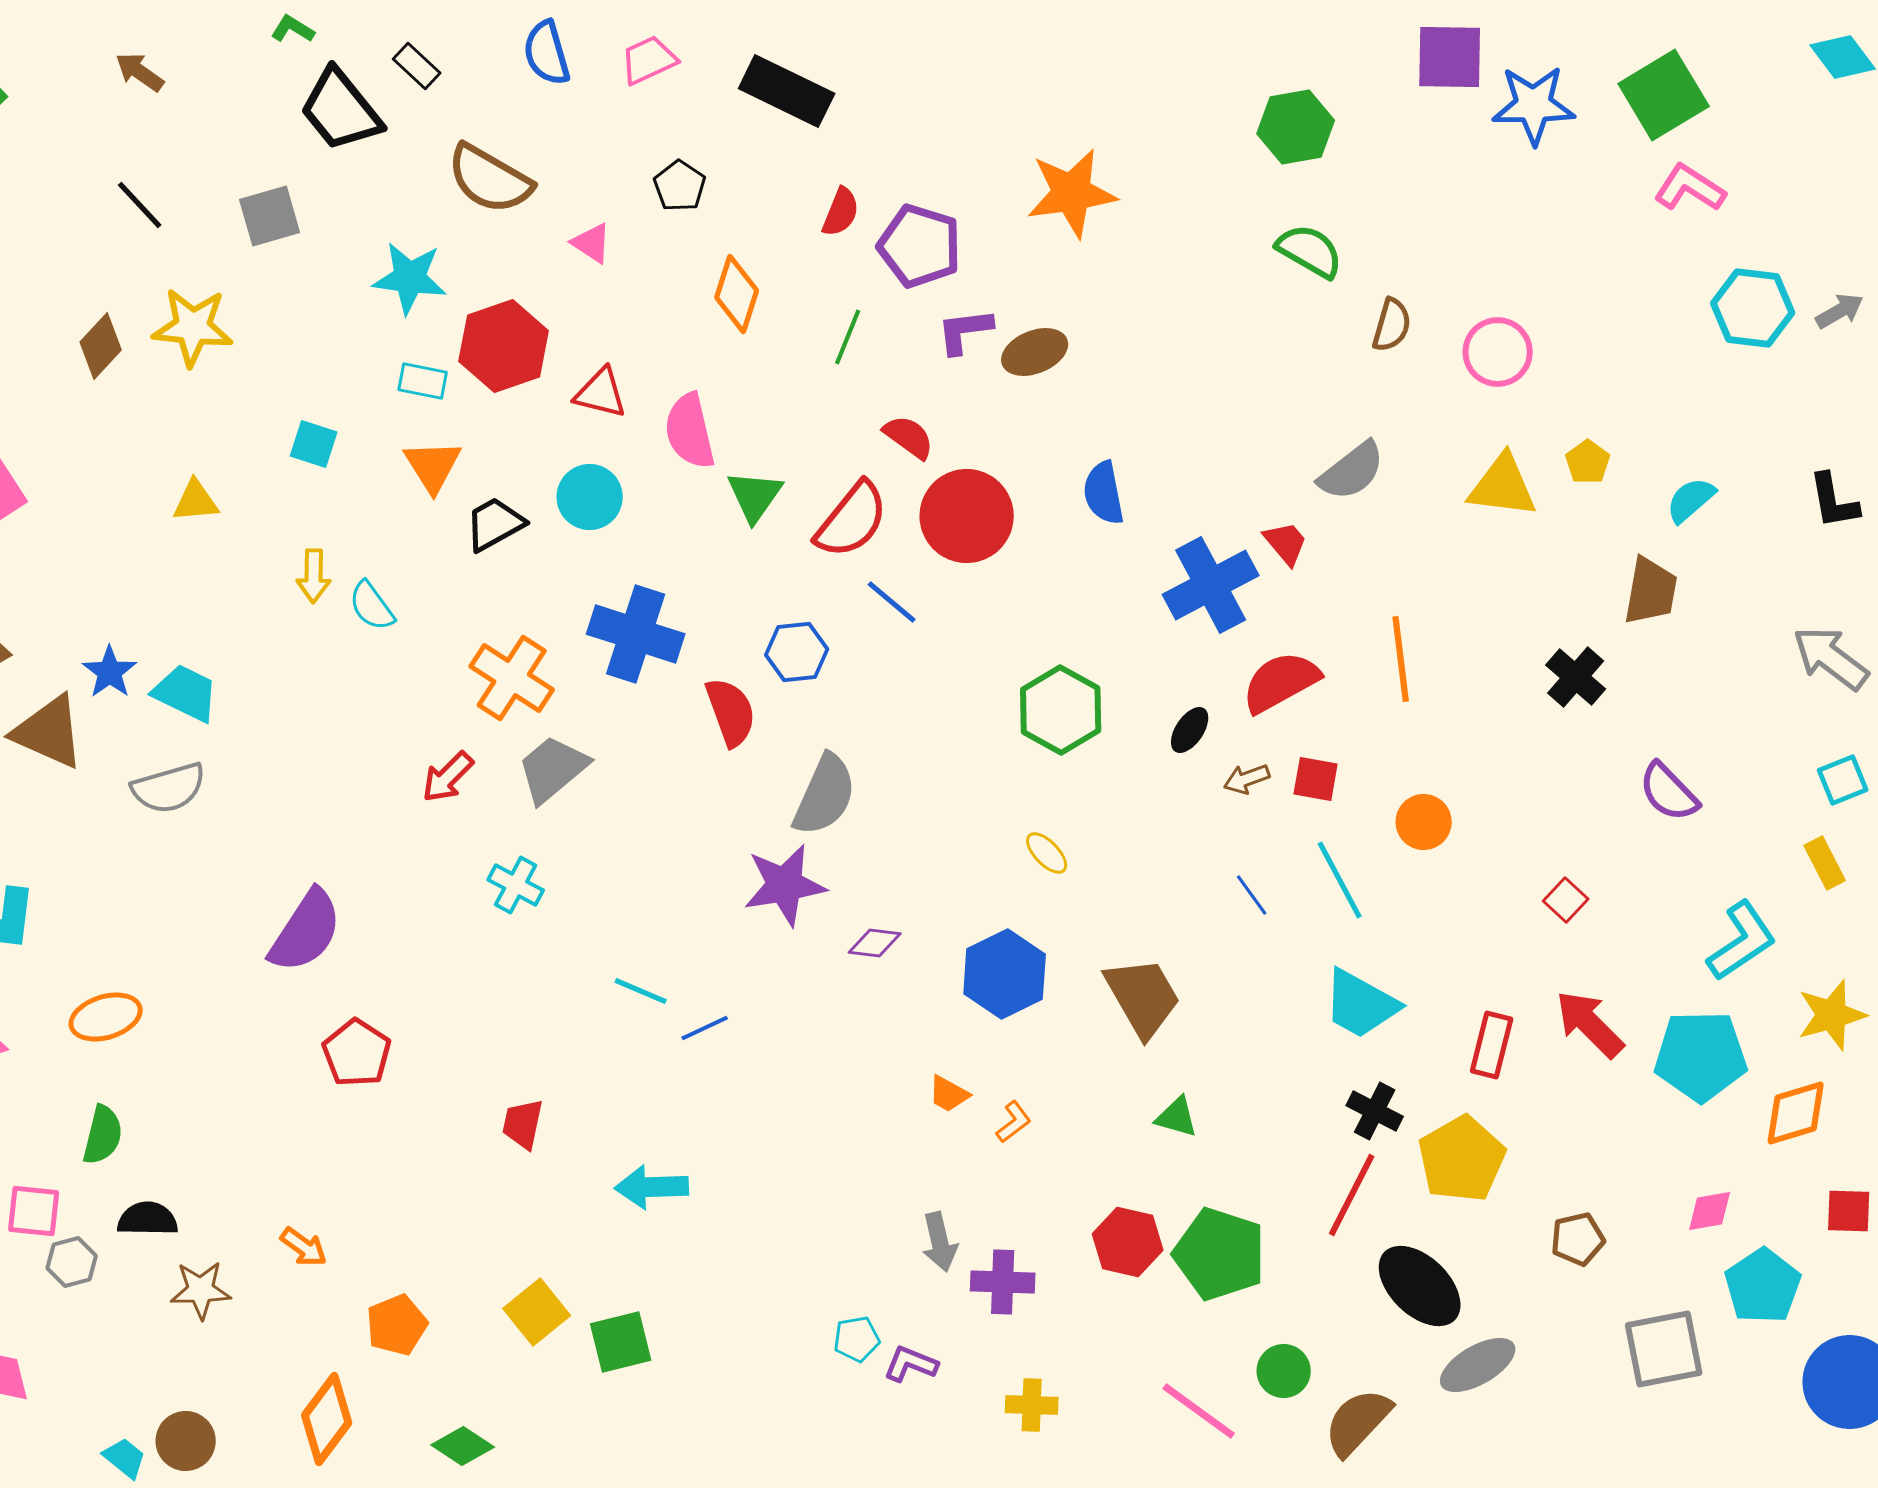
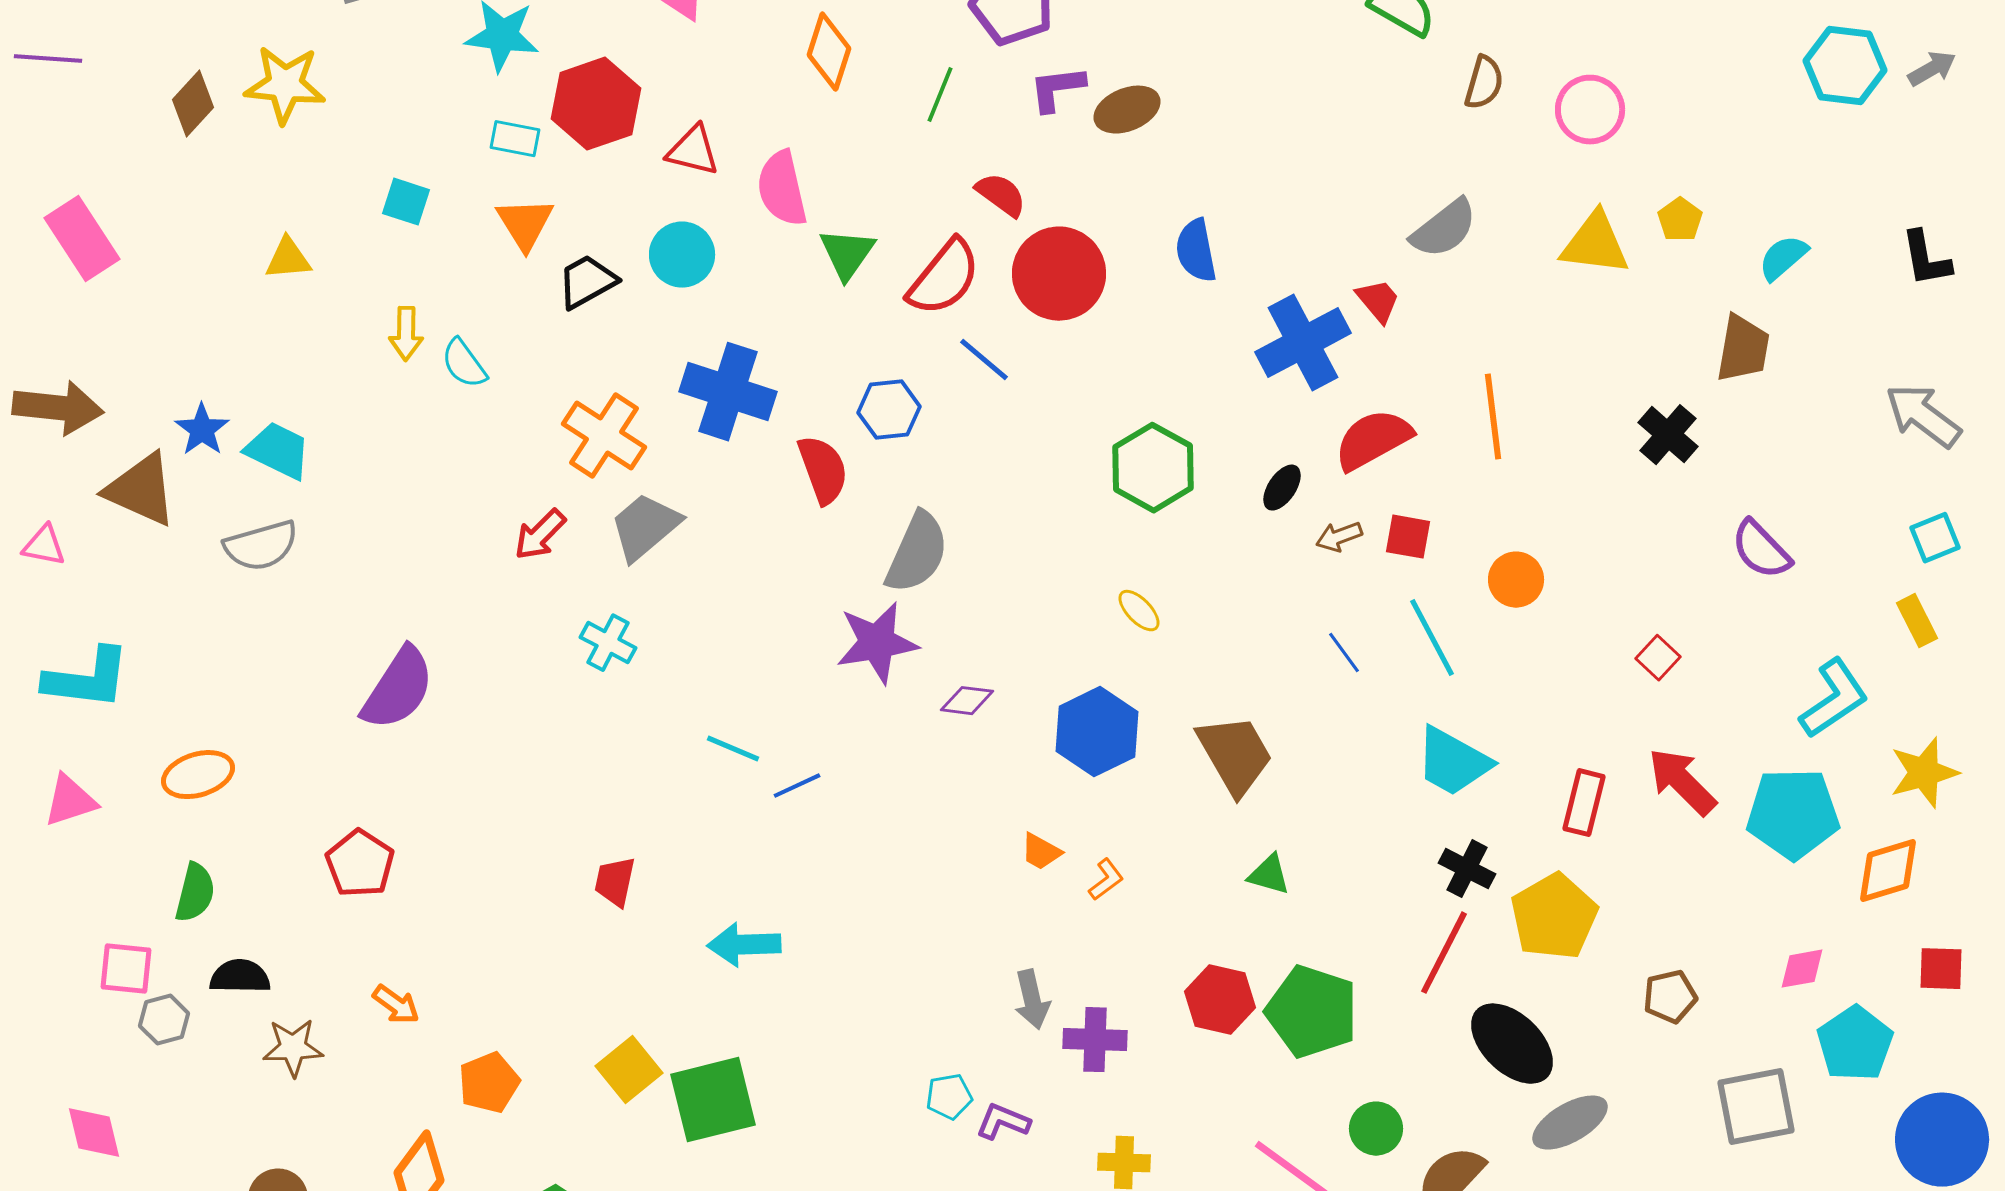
red pentagon: (357, 1053) -> (360, 864), moved
green square: (621, 1342) -> (713, 1100), size x1.4

